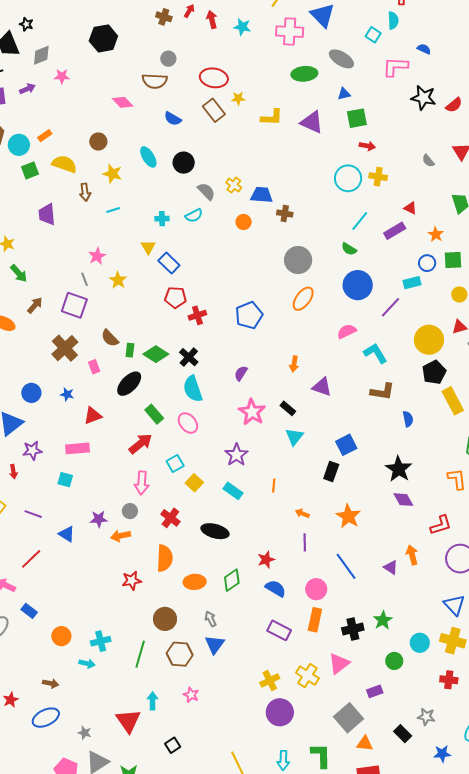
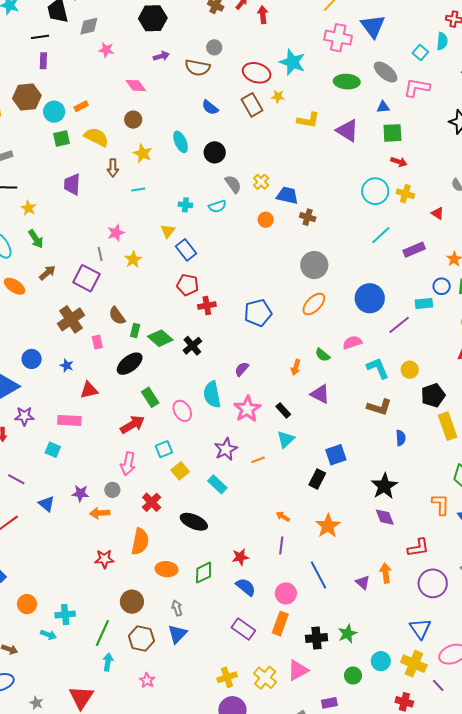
cyan star: (242, 27) -> (292, 62), moved, size x1.5
pink L-shape: (395, 67) -> (417, 88), moved
purple arrow: (27, 89) -> (161, 56), moved
pink diamond: (123, 102) -> (136, 85), moved
red triangle: (410, 208) -> (438, 213), moved
green semicircle: (349, 249) -> (323, 355), moved
yellow circle: (429, 340) -> (410, 370), moved, size x0.6
cyan semicircle: (193, 389) -> (212, 394), moved
orange line: (274, 486) -> (258, 460), moved, turned 56
cyan arrow: (153, 701) -> (108, 662), moved

